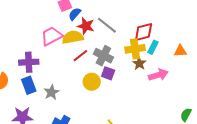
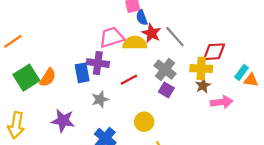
blue semicircle: (75, 14) -> (142, 18), turned -72
cyan rectangle: (153, 47) -> (241, 72), moved
red line: (80, 56) -> (129, 80), moved
purple cross: (29, 62) -> (98, 63), moved
yellow circle: (92, 82) -> (144, 122), moved
blue rectangle: (29, 85) -> (82, 73), moved

